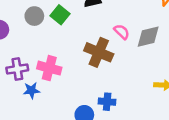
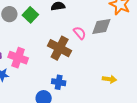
gray diamond: (148, 37) -> (101, 27), moved
blue cross: (107, 102) -> (59, 82), moved

